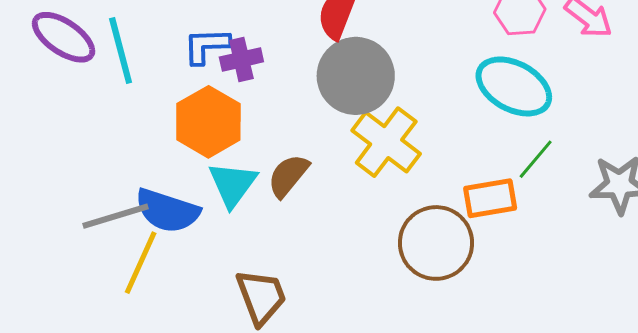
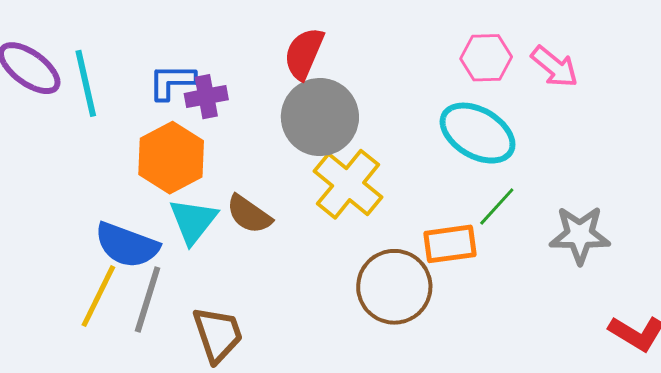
brown semicircle: (288, 176) -> (249, 214), turned -96
gray line: (116, 216) -> (148, 300), moved, turned -58

